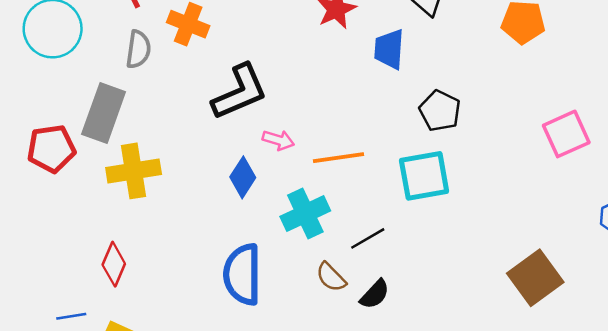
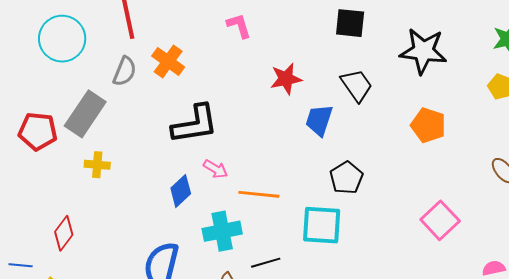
pink square: (566, 134) -> (440, 220), turned -33
yellow cross: (134, 171) -> (97, 165), size x0.6

